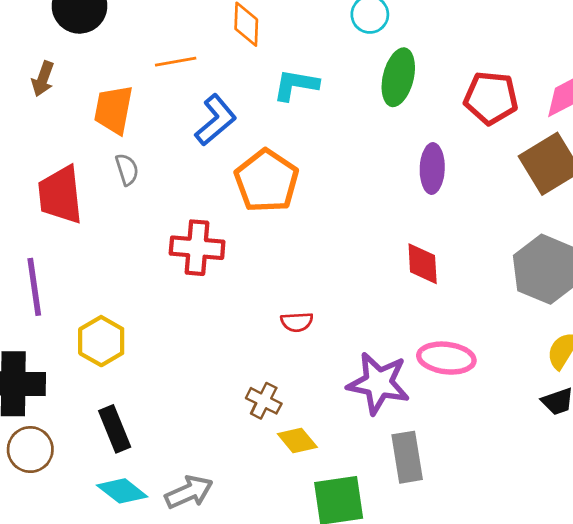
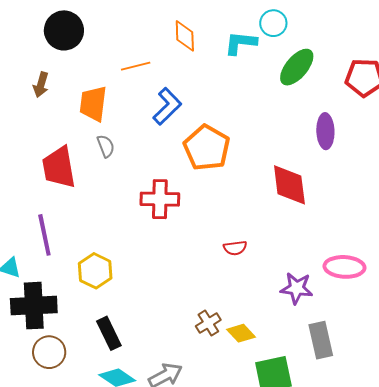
green ellipse: (398, 77) -> (297, 67), turned 30
cyan L-shape: (296, 85) -> (241, 43), moved
red diamond: (423, 264) -> (289, 185), moved, size x1.4
purple star: (378, 383) -> (297, 288), size x0.7
brown cross: (264, 401) -> (208, 323), moved, turned 35

